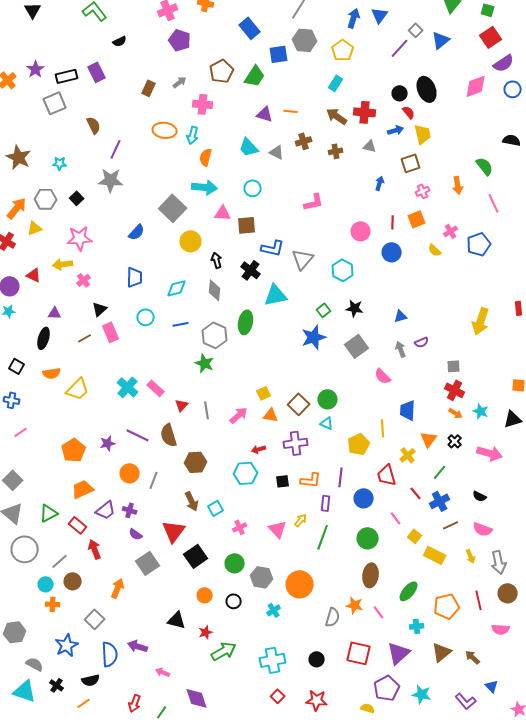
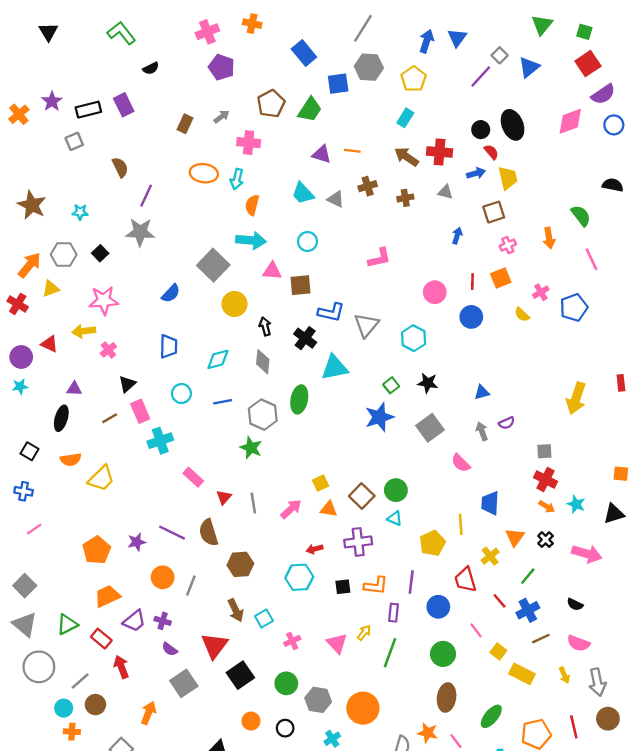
gray square: (55, 103) -> (74, 141), size x0.7
cyan cross: (128, 387) -> (160, 441), moved, turned 30

